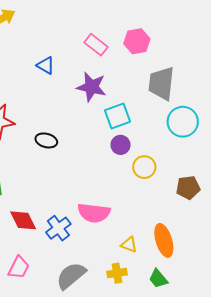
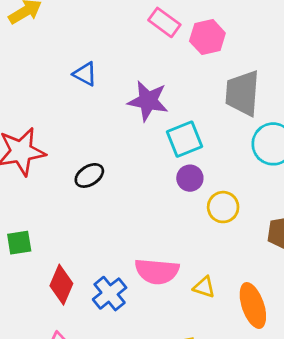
pink rectangle: (96, 45) -> (164, 22), moved
black ellipse: (46, 140) -> (89, 175), turned -45
red diamond: (23, 220) -> (61, 285), turned 52
yellow triangle: (129, 245) -> (204, 287), moved

